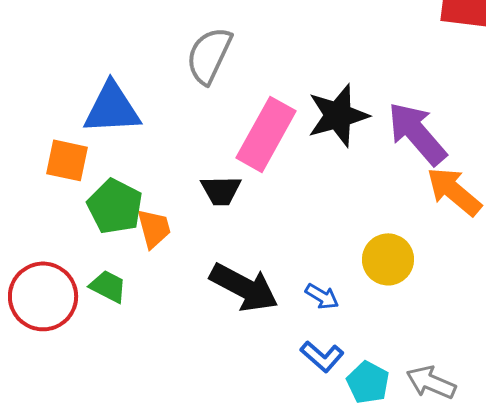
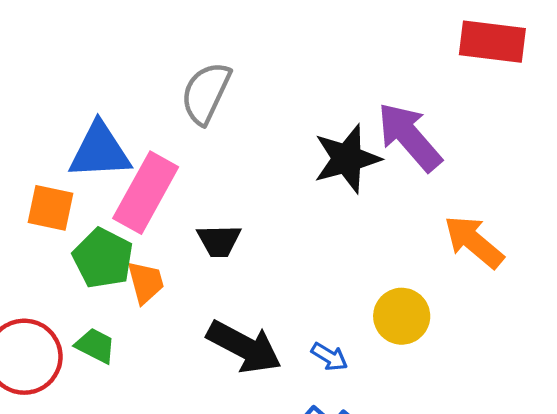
purple arrow: (417, 133) -> (409, 137), moved
pink rectangle: (266, 134) -> (146, 193), moved

